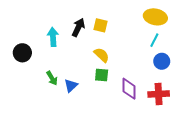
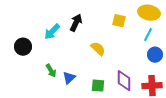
yellow square: (100, 25) -> (119, 21), moved
cyan arrow: (53, 37) -> (52, 32), turned -132
green square: (102, 75) -> (98, 86), moved

